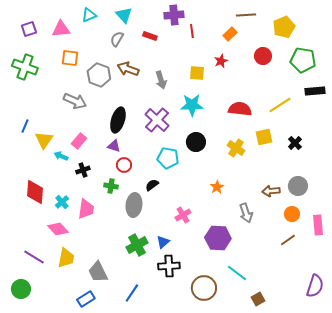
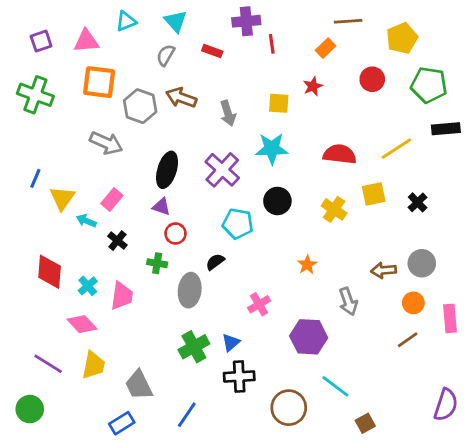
orange square: (70, 58) -> (99, 82), size x1.4
black cross: (83, 170) -> (117, 241), turned -32

